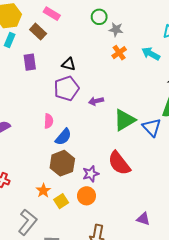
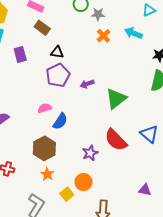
brown rectangle: (38, 32) -> (42, 28), moved
pink semicircle: (49, 121) -> (45, 108), turned -104
blue triangle: (152, 127) -> (149, 134), moved
brown hexagon: (62, 163) -> (44, 148), moved
orange circle: (87, 196) -> (83, 182), moved
yellow square: (61, 201) -> (67, 194), moved

